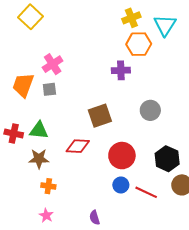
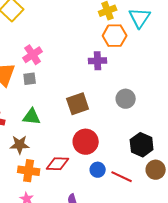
green triangle: (39, 130) -> (32, 117), moved
red diamond: (78, 146) -> (58, 164), moved
red circle: (122, 156) -> (86, 142), moved
orange cross: (48, 186) -> (29, 171), size x1.5

